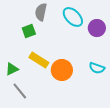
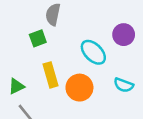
cyan ellipse: (73, 17) -> (93, 52), moved
yellow rectangle: (39, 60) -> (50, 75), turned 42

